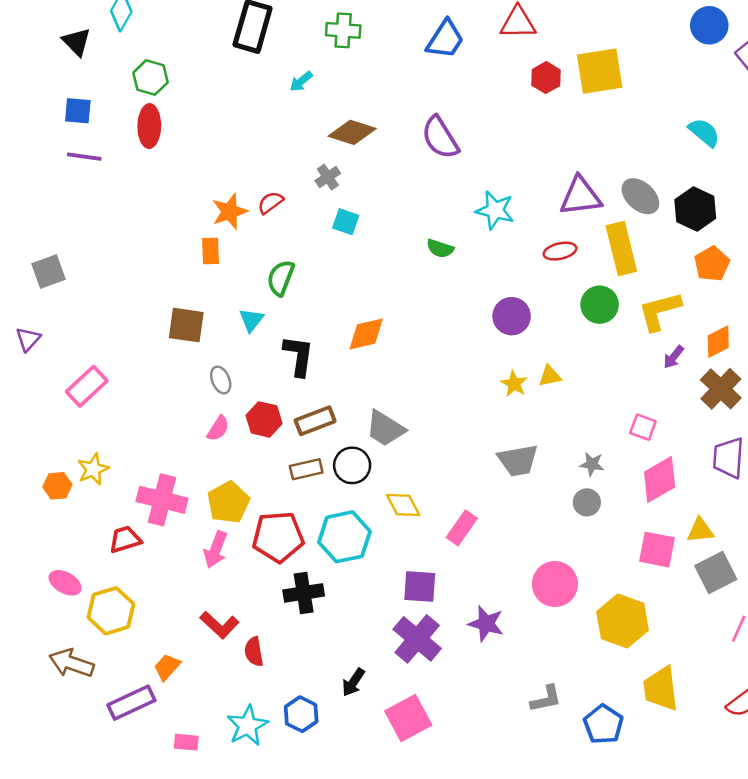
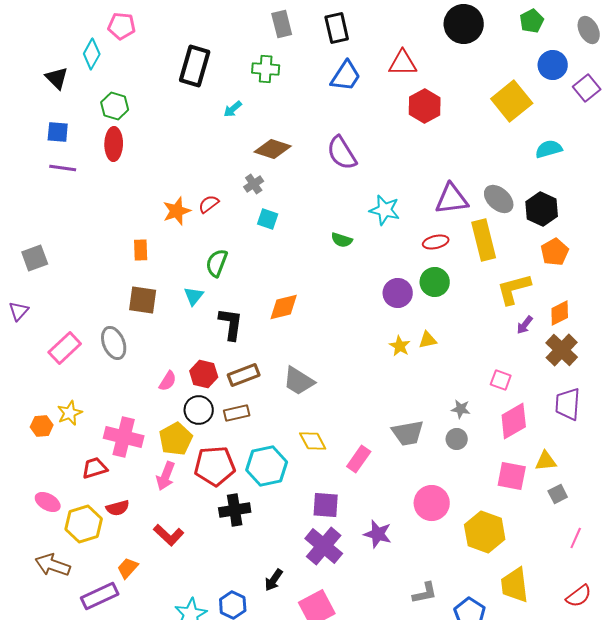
yellow square: (600, 71) -> (512, 101), moved, turned -30
red hexagon: (546, 78) -> (425, 106), size x1.4
cyan semicircle: (704, 132) -> (549, 149), turned -56
orange rectangle: (210, 251) -> (141, 250), moved
green circle: (600, 305) -> (435, 282), moved
gray ellipse: (221, 380) -> (114, 343), moved, size x1.5
gray trapezoid: (518, 460) -> (408, 433), moved
black circle: (352, 465) -> (199, 410), moved
gray square: (716, 573) -> (558, 494), size x0.6
red semicircle: (254, 652) -> (118, 508), moved, turned -95

